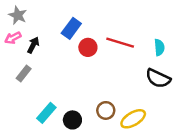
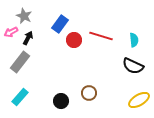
gray star: (18, 15) -> (24, 16), moved
gray rectangle: (24, 74) -> (20, 62), size x1.5
cyan rectangle: (46, 113) -> (20, 97), moved
yellow ellipse: (133, 119) -> (139, 100), moved

